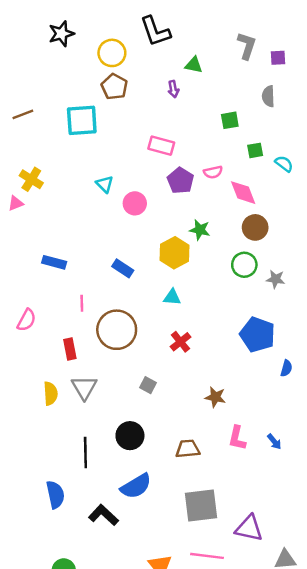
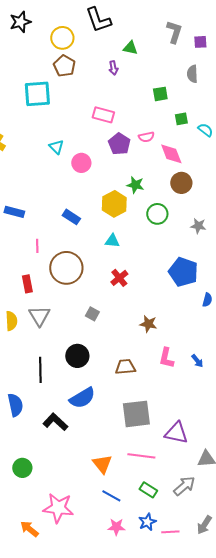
green circle: (244, 265) -> (157, 214), moved

